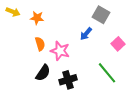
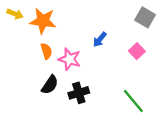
gray square: (101, 15) -> (145, 17), moved
orange star: (37, 18) -> (43, 21), size x1.6
green line: (107, 73) -> (133, 101), moved

